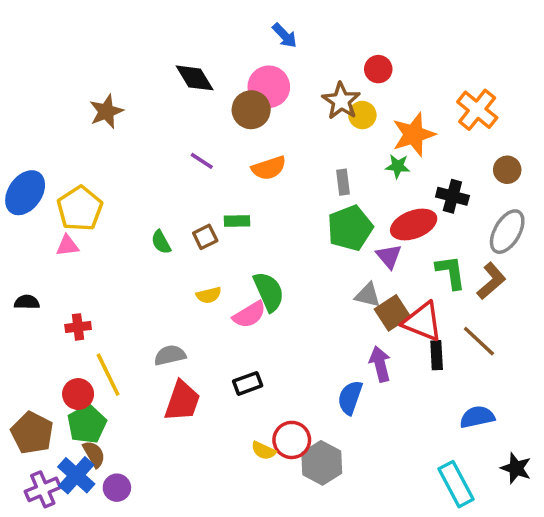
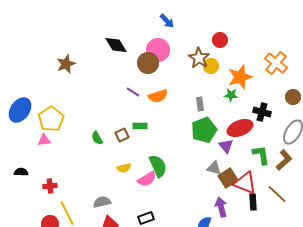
purple line: (202, 161) -> (133, 92), moved

